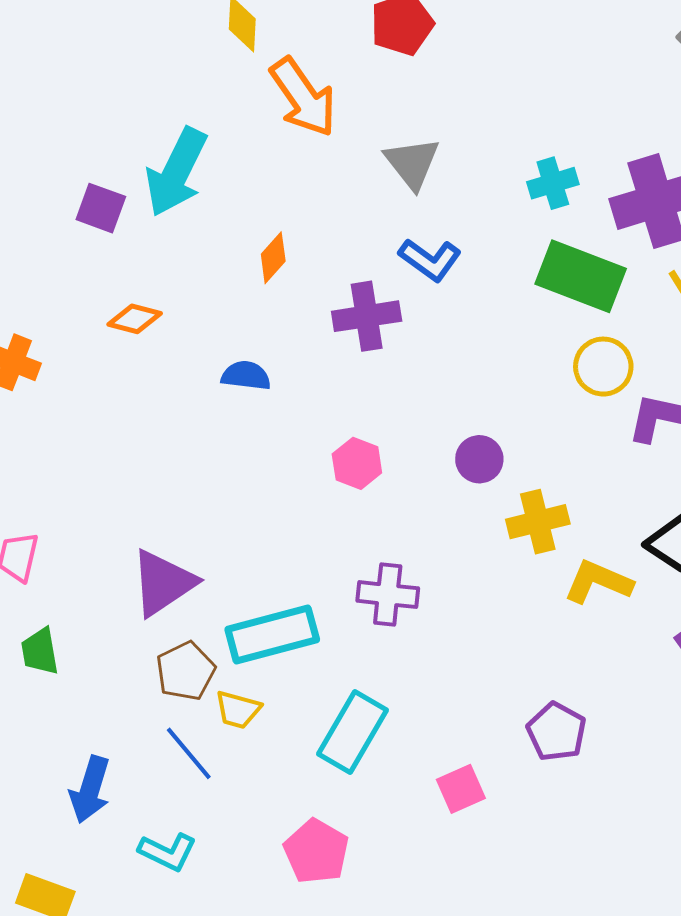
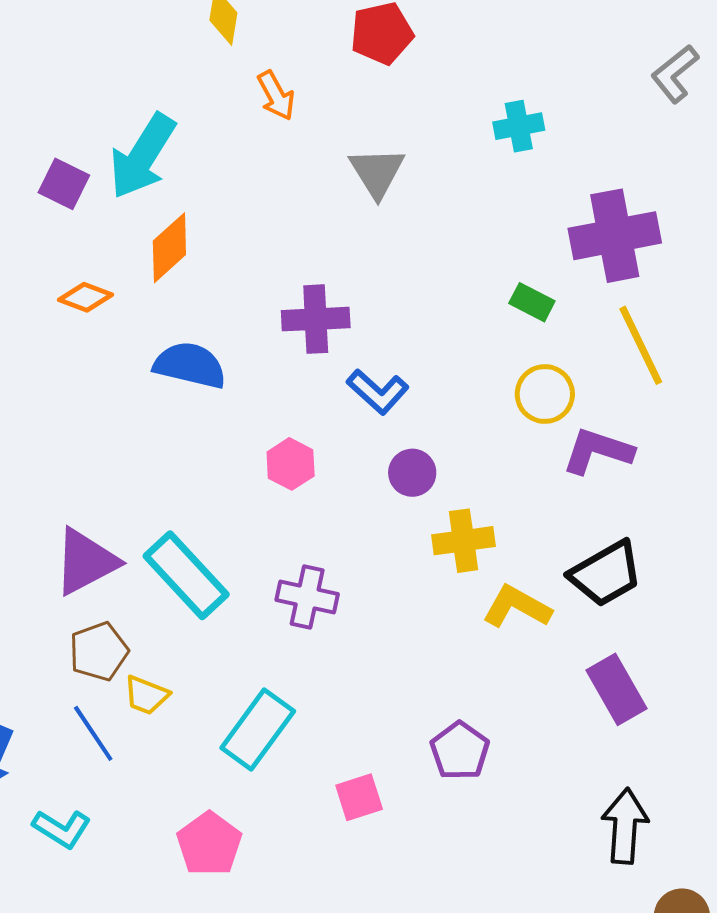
orange arrow: (303, 97) -> (276, 96), size x0.6
cyan cross: (553, 183) -> (519, 126), moved
orange diamond: (273, 258) -> (169, 248), moved, size x1.4
blue L-shape: (430, 260) -> (378, 392), moved
green rectangle: (581, 276) -> (532, 302), size x0.5
blue semicircle: (246, 376) -> (190, 365), size x1.5
cyan rectangle: (272, 635) -> (186, 575), moved, turned 56

